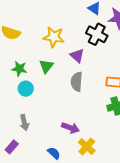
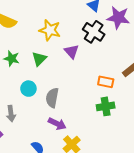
gray semicircle: (77, 82) -> (52, 98), moved
cyan circle: (26, 89) -> (28, 89), moved

